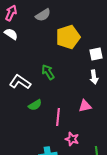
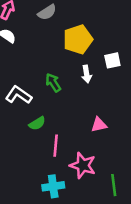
white arrow: (94, 77) -> (87, 74), moved
pink line: (58, 117) -> (56, 146), moved
pink star: (72, 139) -> (83, 165), size x1.5

